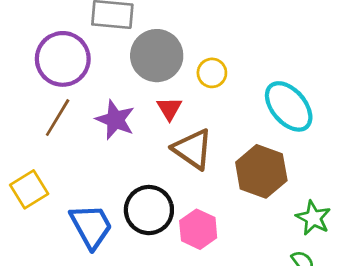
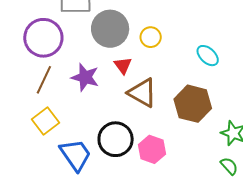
cyan ellipse: (289, 106) -> (208, 56), size x0.6
yellow square: (29, 189) -> (45, 121), moved

